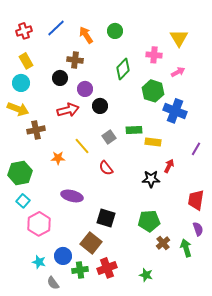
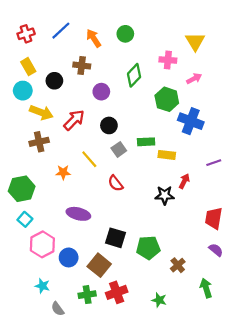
black circle: (60, 78) -> (54, 81), moved
purple circle: (85, 89) -> (101, 92), moved
black circle: (100, 106) -> (109, 125), moved
yellow arrow: (18, 109) -> (41, 112), moved
red arrow: (68, 110) -> (74, 120), turned -30
purple line: (196, 149) -> (214, 163), turned 40
green pentagon: (149, 221) -> (148, 248), moved
purple semicircle: (198, 229) -> (216, 250), turned -32
green arrow: (186, 248) -> (206, 288), moved
blue circle: (63, 256) -> (69, 257), moved

